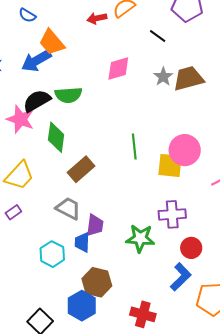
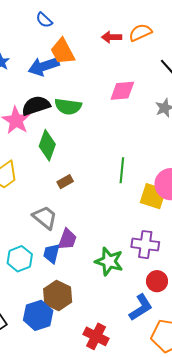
brown rectangle: (81, 169) -> (65, 182), size x0.6

